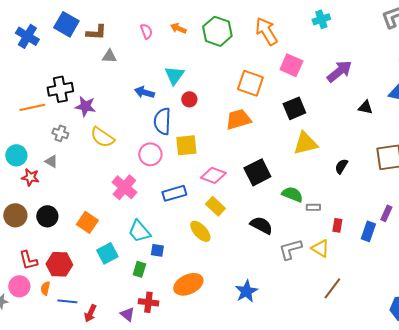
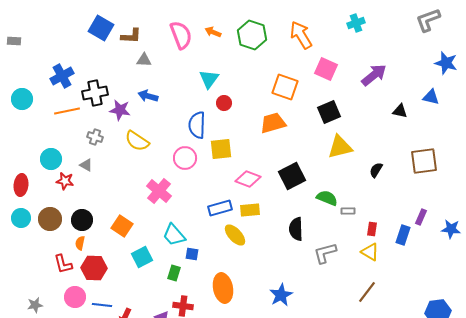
pink semicircle: (146, 31) -> (181, 35), size x1.8
blue cross: (27, 36) -> (62, 76), moved, turned 30
blue arrow: (144, 92) -> (148, 96), moved
blue rectangle: (174, 193) -> (220, 208), moved
yellow rectangle: (215, 206) -> (250, 210), turned -48
black semicircle: (261, 225) -> (296, 229), turned -120
yellow triangle: (320, 248) -> (370, 252), moved
orange ellipse: (188, 284) -> (223, 288), turned -76
pink circle: (19, 286) -> (75, 297), moved
orange semicircle: (45, 288) -> (80, 243), moved

